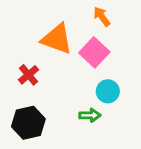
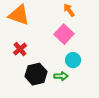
orange triangle: (57, 39) -> (19, 15), moved
black hexagon: (28, 123) -> (36, 74), moved

